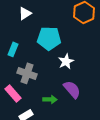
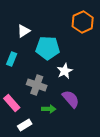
white triangle: (25, 13) -> (24, 31), moved
gray cross: (27, 73) -> (37, 85), moved

